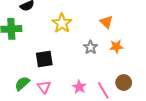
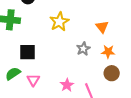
black square: (44, 59) -> (28, 52), moved
brown circle: (124, 83) -> (112, 73), moved

